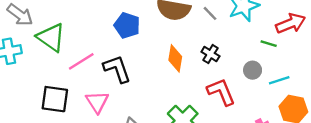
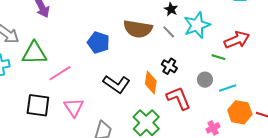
green triangle: (51, 37) -> (34, 53), turned -36
orange diamond: (175, 58) -> (151, 82), moved
black L-shape: (117, 69) -> (117, 84), moved, turned 144

